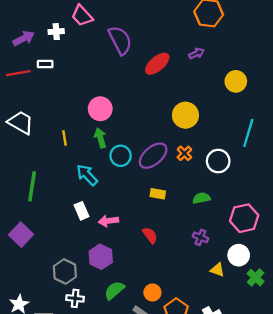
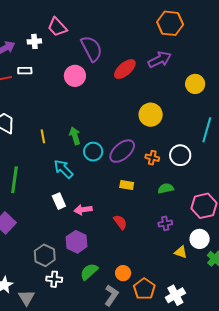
purple arrow: (196, 53) -> (160, 59), size x1.6
pink circle: (100, 109) -> (75, 76), moved
orange cross: (184, 153) -> (152, 158), moved, turned -32
purple cross: (200, 237) -> (165, 223), turned -32

